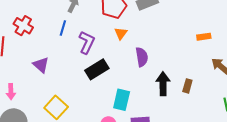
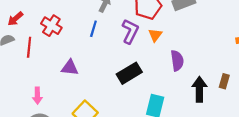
purple L-shape: (87, 42) -> (130, 31), moved
purple triangle: (41, 65) -> (70, 68), turned -36
brown rectangle: (187, 86) -> (224, 81), moved

